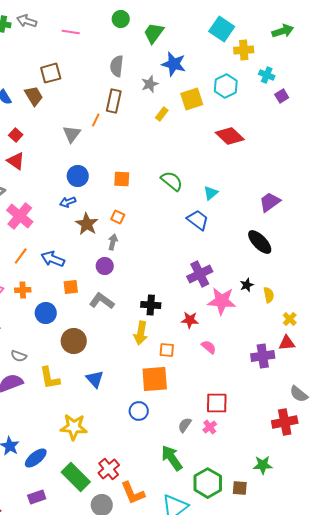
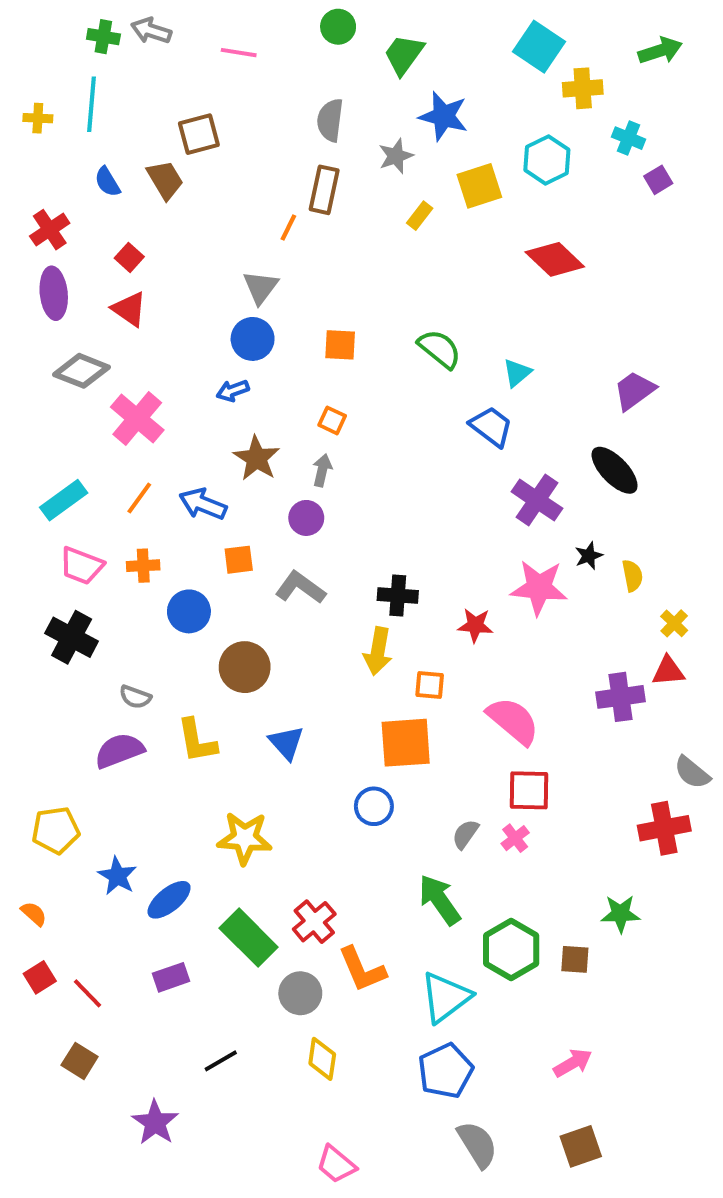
gray triangle: (72, 134) -> (261, 287), moved
brown star: (87, 224) -> (257, 458), moved
purple cross: (200, 274) -> (537, 500), moved, turned -30
pink semicircle: (209, 347) -> (513, 721), moved, size x1.8

